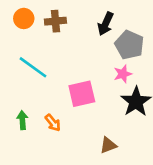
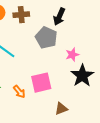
gray pentagon: (129, 45) -> (46, 38), moved
pink square: (82, 94) -> (41, 83), moved

